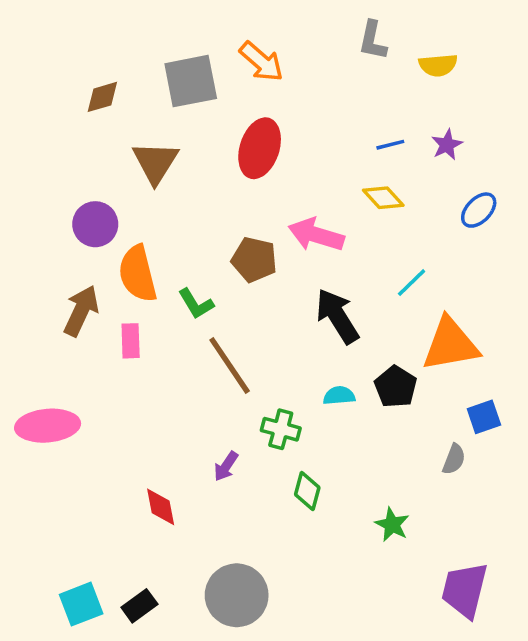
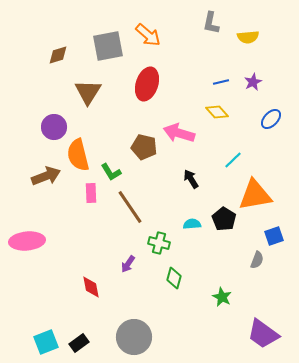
brown arrow: (81, 311) -> (46, 176), turned 44
black arrow: (337, 316) -> (191, 179), size x0.6
pink rectangle: (131, 341) -> (91, 193), moved
purple trapezoid: (465, 590) -> (263, 334), turned -68

